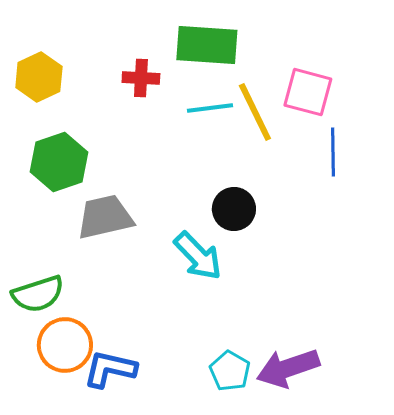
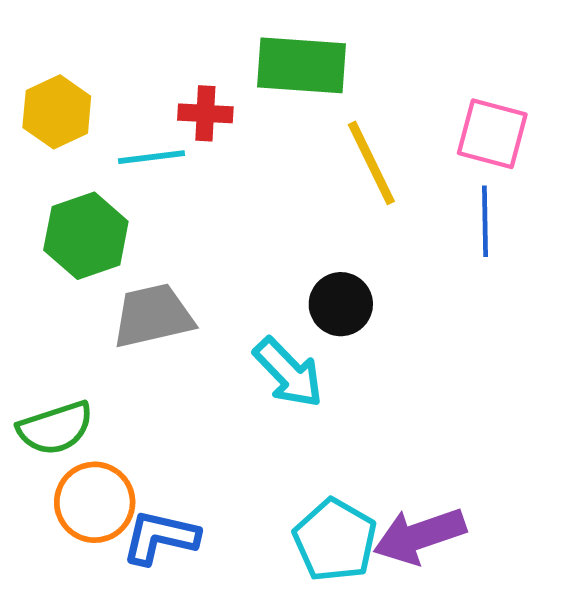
pink square: (308, 92) -> (492, 134), moved
cyan line: (210, 108) -> (151, 157), moved
cyan pentagon: (230, 371) -> (335, 540), size x1.4

